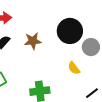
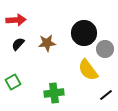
yellow semicircle: (74, 68) -> (88, 70), size x1.6

